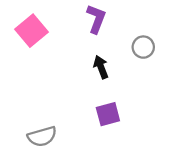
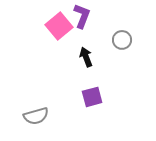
pink square: (31, 31) -> (59, 26), moved

